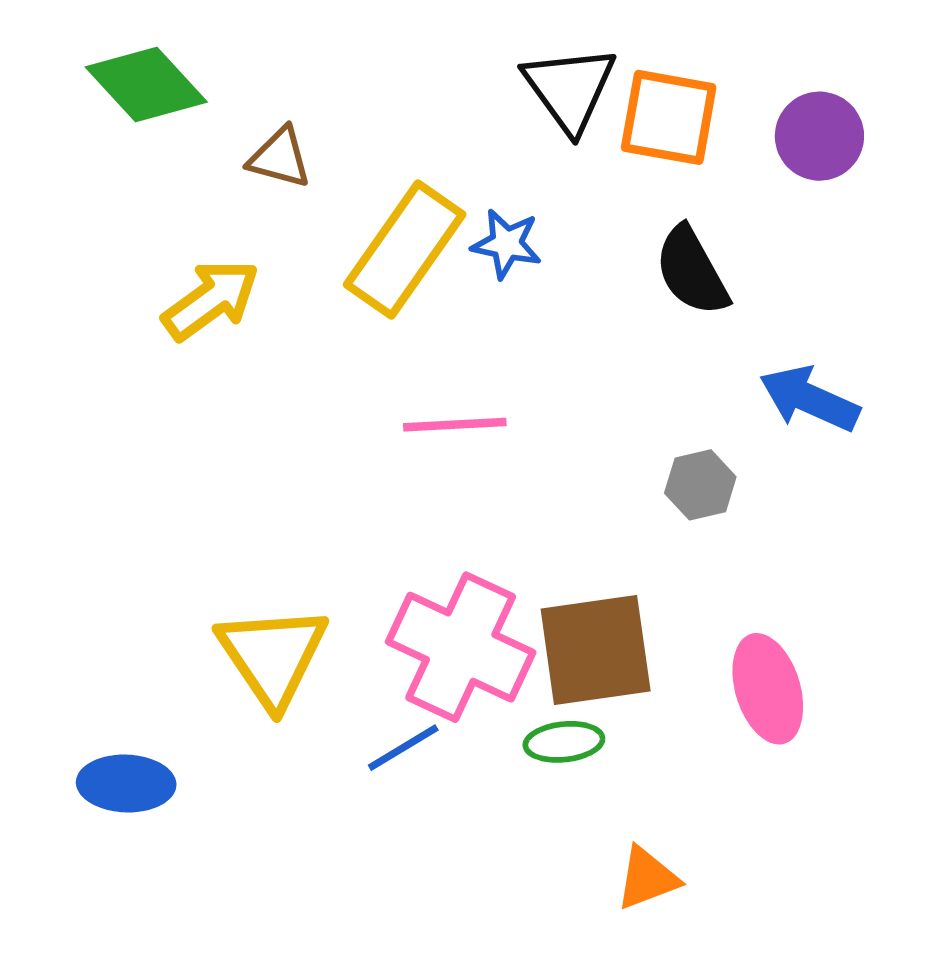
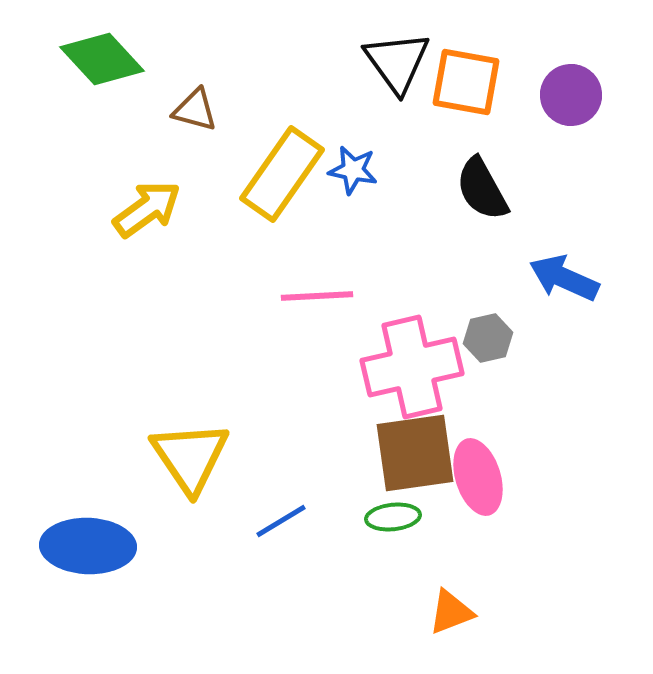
pink cross: (461, 647) -> (412, 367), moved, turned -38
pink ellipse: (768, 689) -> (478, 477), moved
blue ellipse: (126, 783) -> (88, 546), size x1.4

